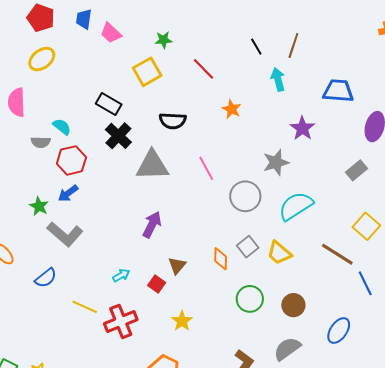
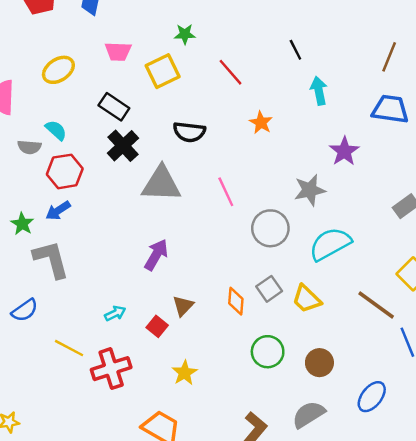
pink trapezoid: (111, 33) -> (118, 52), moved, turned -45
brown line: (293, 45) -> (389, 57), moved
yellow ellipse: (42, 59) -> (58, 70), moved
gray L-shape: (65, 234) -> (51, 259), turned -150

